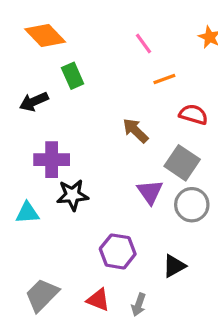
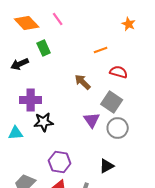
pink line: (143, 44) -> (58, 19), moved
purple hexagon: (118, 251) -> (60, 162), moved

